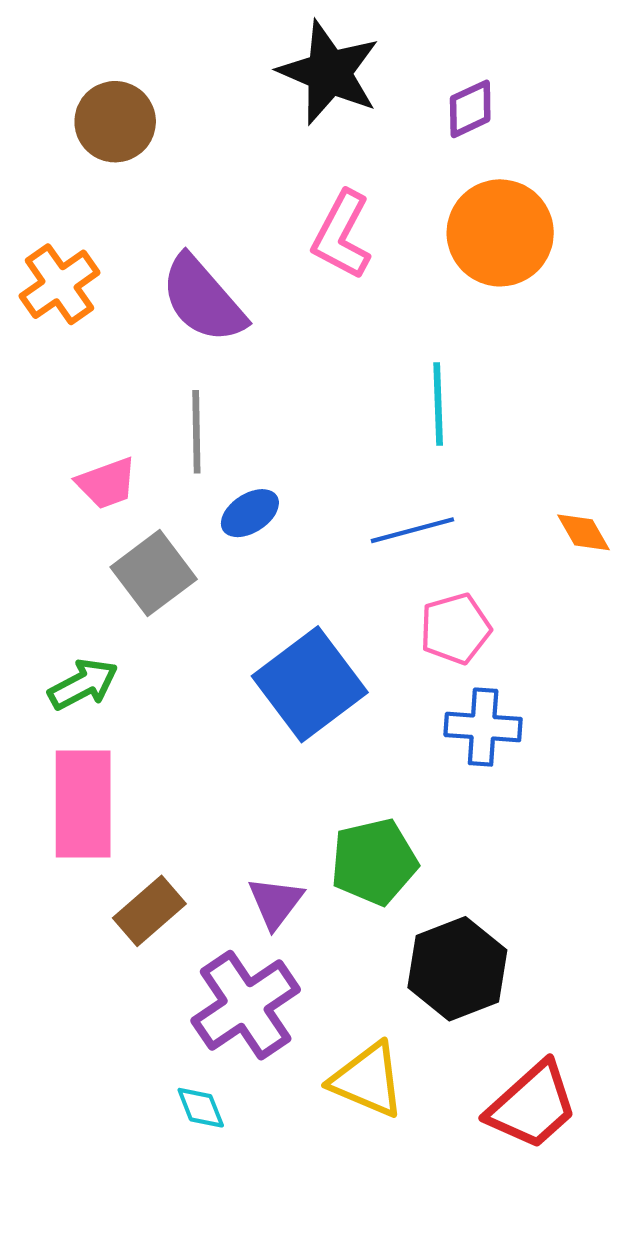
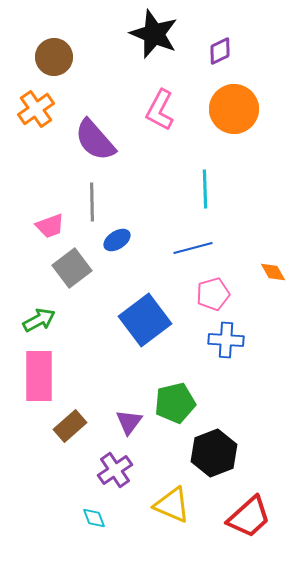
orange cross: (60, 284) -> (36, 109), moved
orange diamond: (584, 532) -> (273, 272), moved
purple cross: (246, 1005) -> (115, 470), size x0.7

